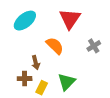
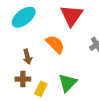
brown arrow: (36, 63) -> (27, 57), moved

